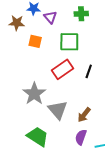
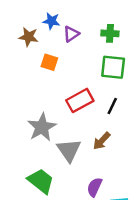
purple triangle: (50, 17) -> (71, 34), turned 32
green square: (69, 42) -> (113, 67), moved
brown arrow: (84, 115) -> (102, 141), moved

